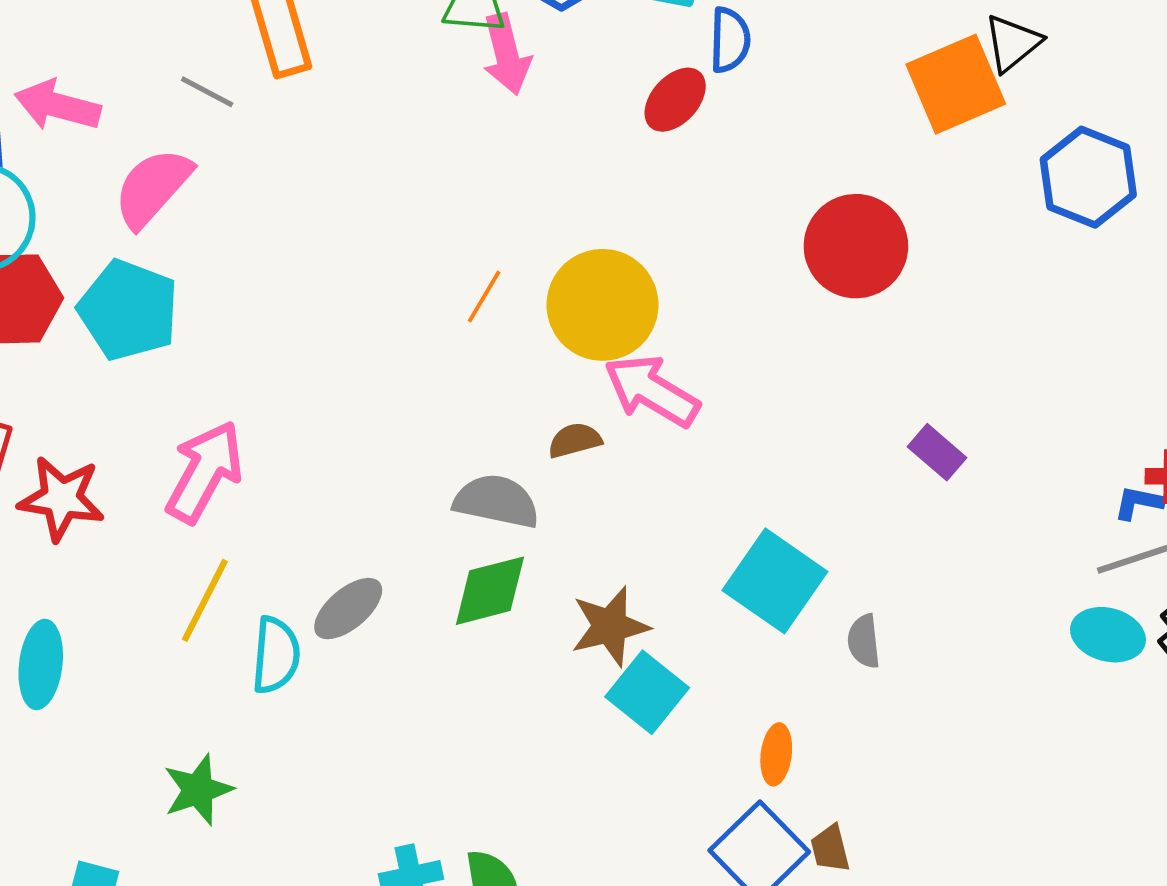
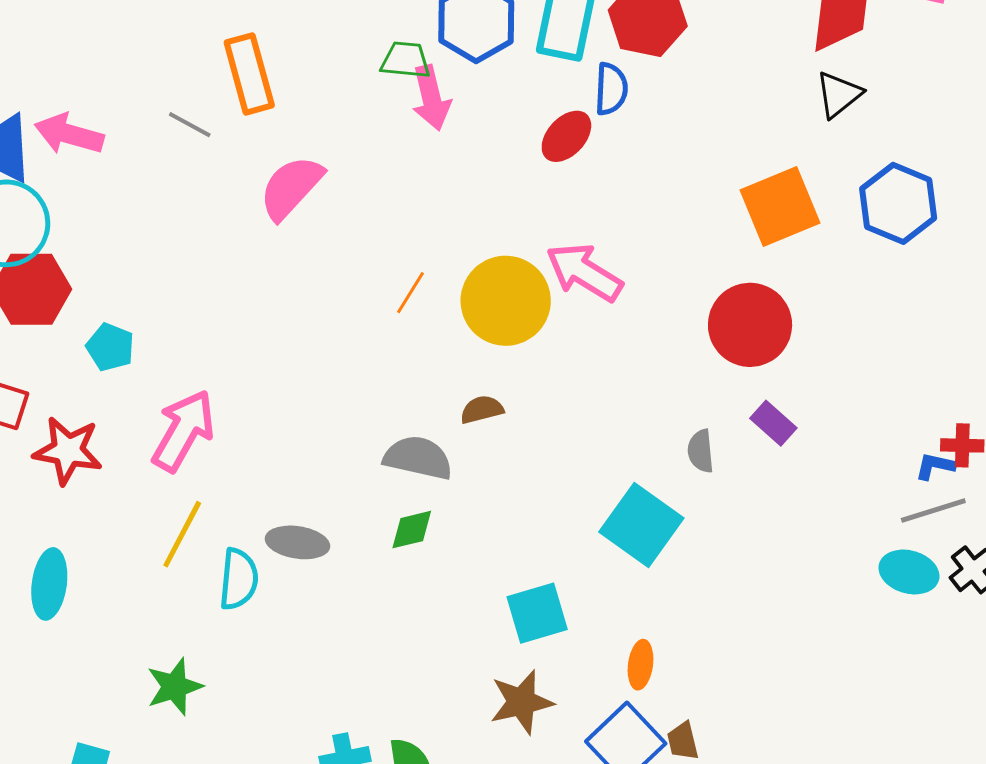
orange square: (956, 84) -> (780, 207), moved
pink semicircle: (153, 188) -> (291, 187), moved
red circle: (856, 246) -> (750, 325), moved
cyan pentagon: (128, 310) -> (110, 347), moved, size x0.6
pink arrow: (652, 391) -> (584, 272), moved
green diamond: (490, 591) -> (412, 530), size x0.7
gray ellipse: (348, 609) -> (297, 542), turned 48
brown star: (610, 626) -> (521, 702), moved
gray semicircle: (864, 641) -> (701, 451), moved
cyan square: (647, 692) -> (537, 613), turned 34

